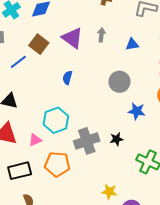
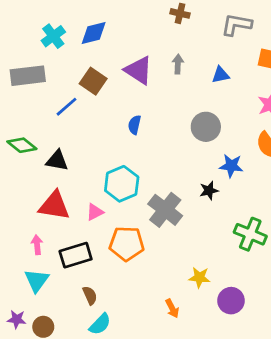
black star: (117, 139) -> (209, 190), moved
gray cross: (87, 141) -> (165, 210), turned -30

